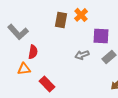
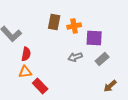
orange cross: (81, 15) -> (74, 26), moved, turned 32
orange triangle: (24, 69) -> (25, 72), moved

